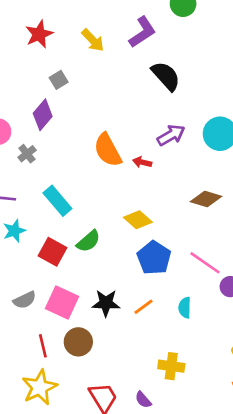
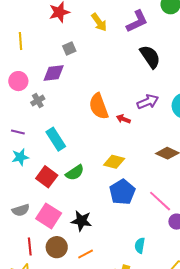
purple diamond: (43, 115) -> (54, 73), turned 35
yellow diamond: (138, 220) -> (114, 162), turned -35
orange line: (144, 307) -> (86, 254), moved
cyan semicircle: (185, 308) -> (140, 245), moved

